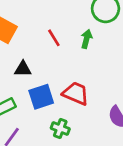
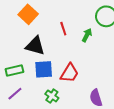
black triangle: (23, 69) -> (35, 46), size x1.5
red trapezoid: (76, 93) -> (69, 73), turned 85

